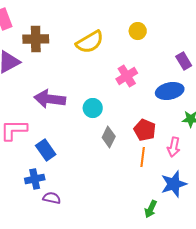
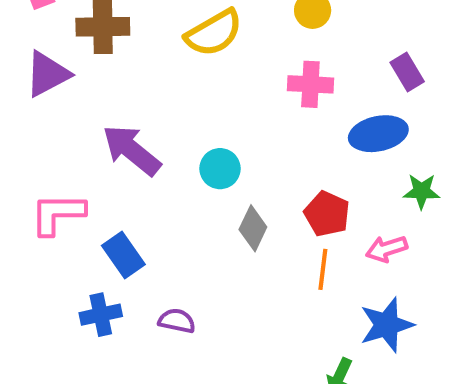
pink cross: (127, 76) -> (310, 84), moved, turned 35
purple arrow: (50, 99) -> (132, 150), turned 32
pink arrow: (174, 147) -> (387, 249), turned 60
purple semicircle: (52, 198) -> (177, 321), moved

